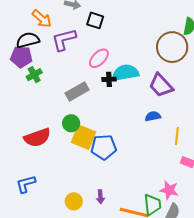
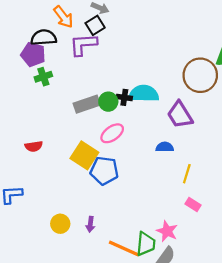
black square: (95, 20) -> (95, 25), moved, turned 30
pink ellipse: (99, 58) -> (112, 133), moved
green circle: (71, 123) -> (108, 102), moved
red semicircle: (37, 138) -> (34, 146), size x0.6

